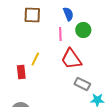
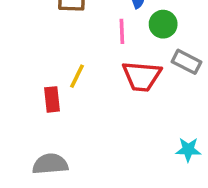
red trapezoid: (71, 59) -> (142, 76), turned -50
gray rectangle: (82, 84) -> (186, 62), moved

